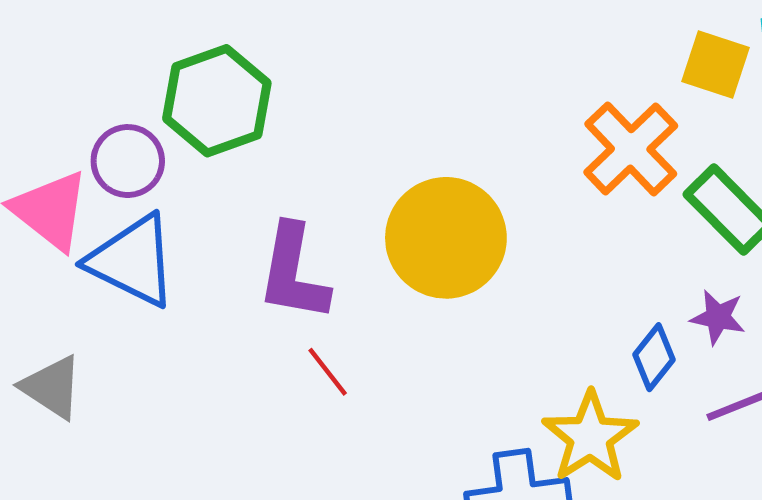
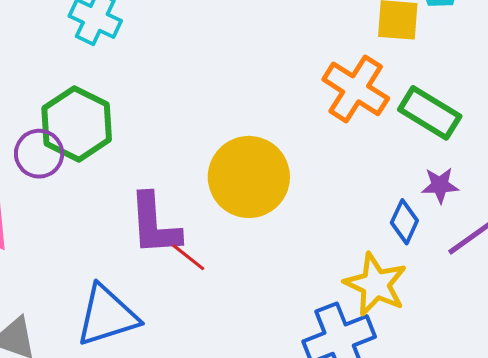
purple circle: (128, 161) -> (39, 154), moved
blue triangle: (132, 261) -> (107, 316), moved, turned -30
red line: (328, 372) -> (188, 257), moved

